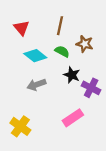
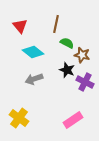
brown star: (85, 44) -> (82, 55), moved
green semicircle: (62, 51) -> (67, 43), moved
pink rectangle: (73, 118) -> (73, 120), moved

